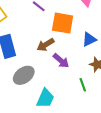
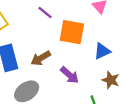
brown arrow: (46, 45) -> (41, 58), moved

